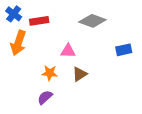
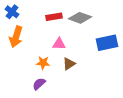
red rectangle: (39, 21) -> (54, 17), moved
blue rectangle: (124, 50) -> (107, 43), size x1.5

